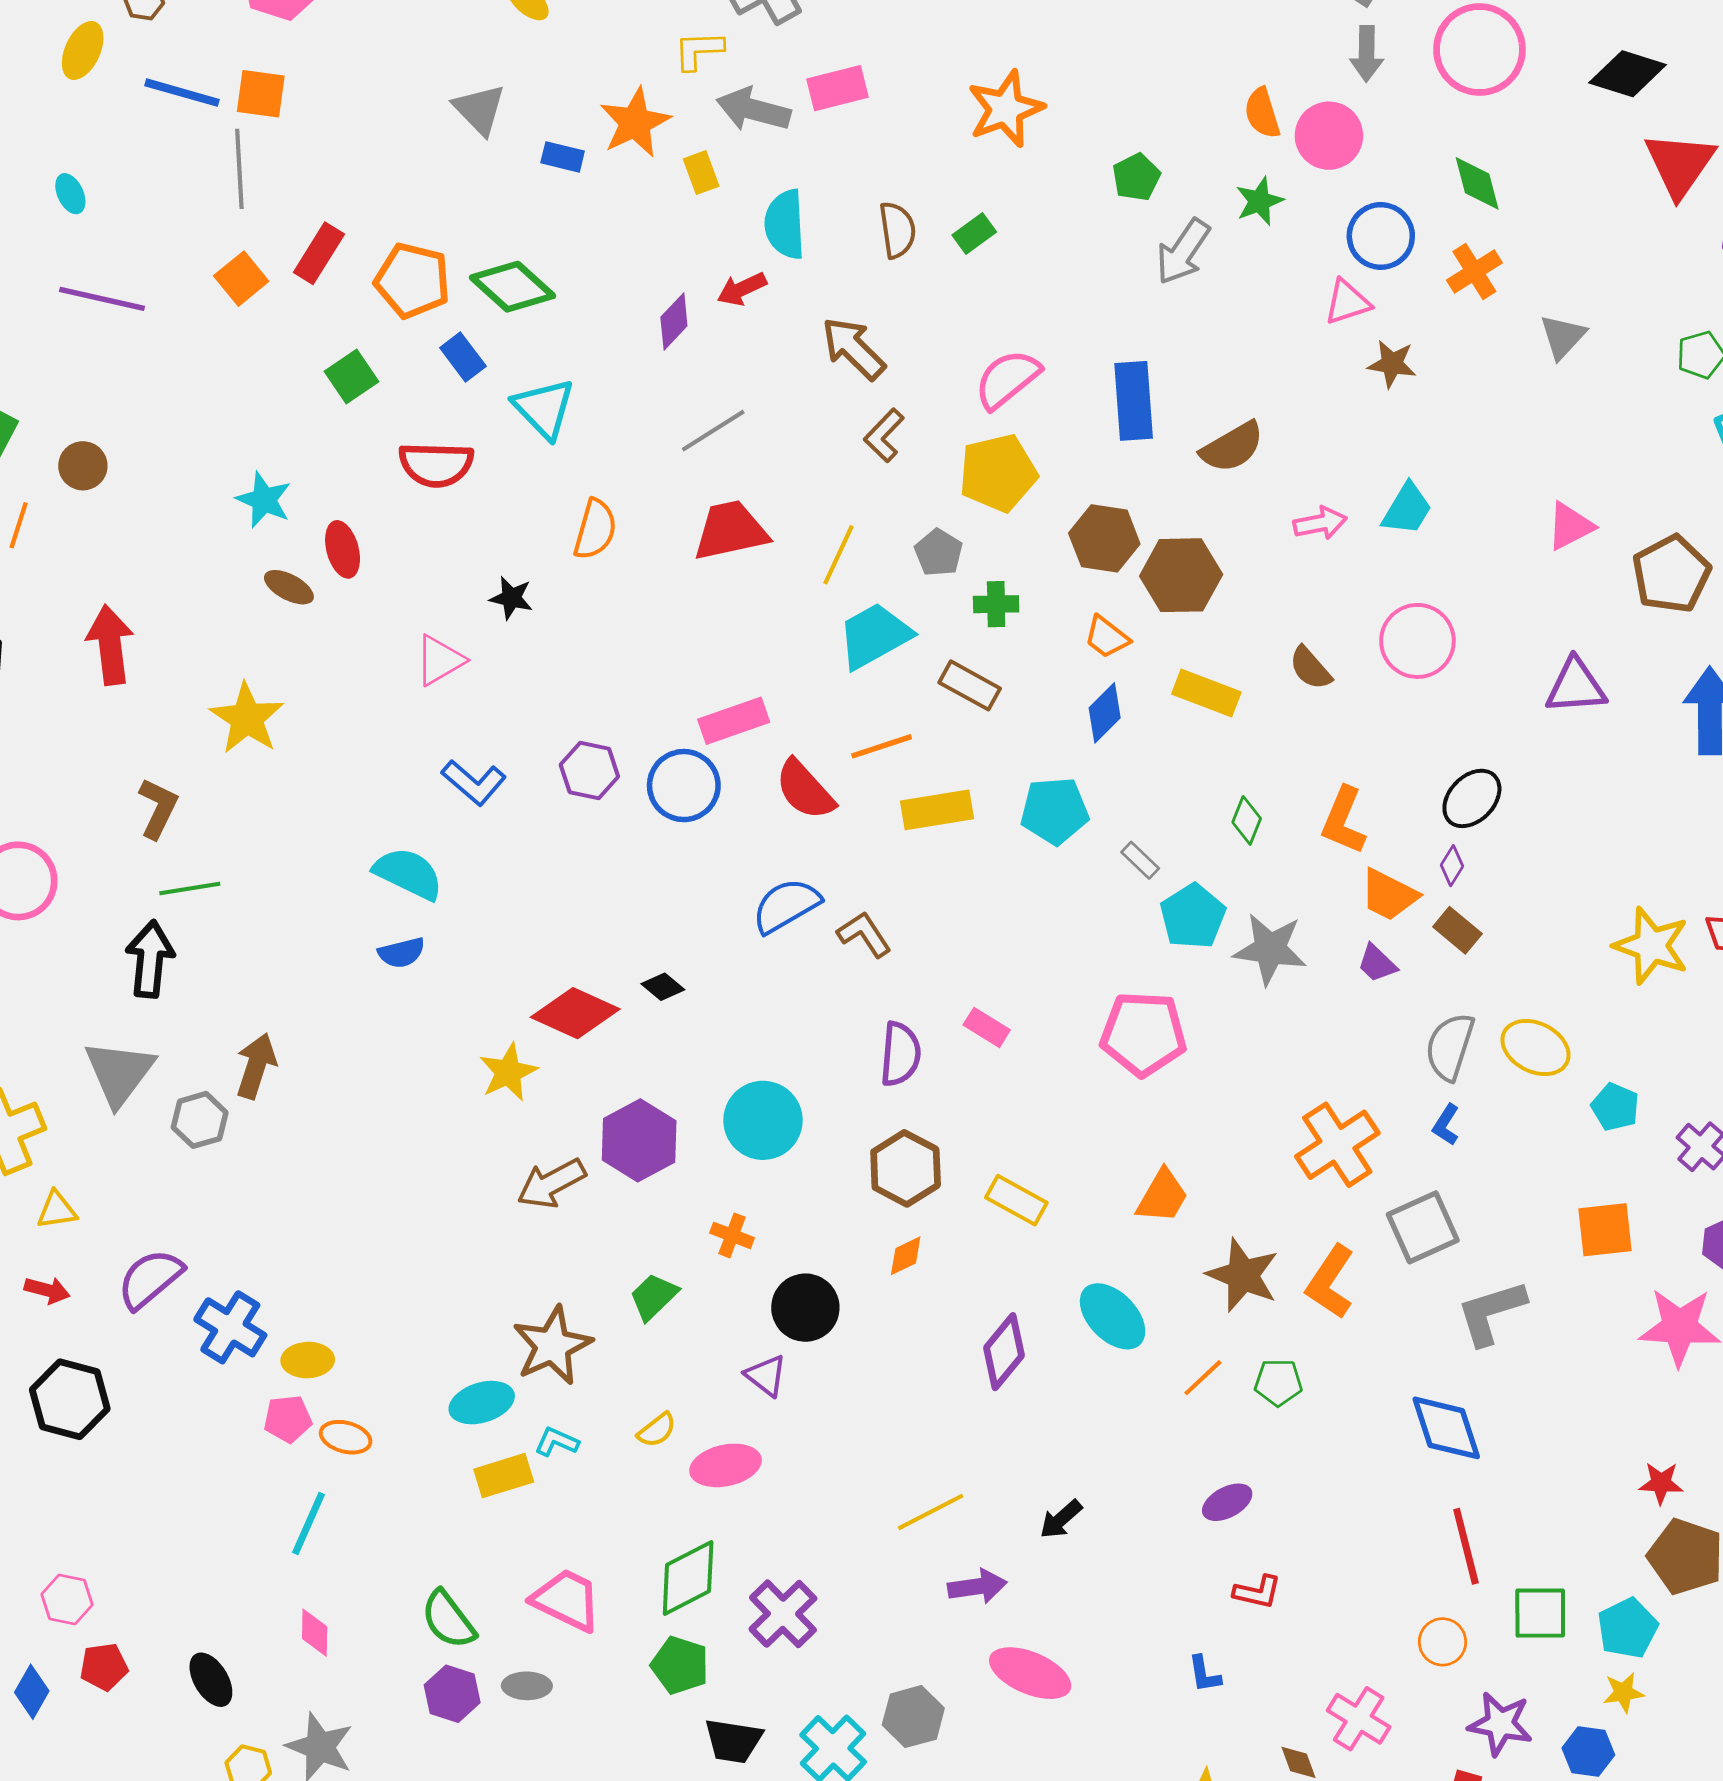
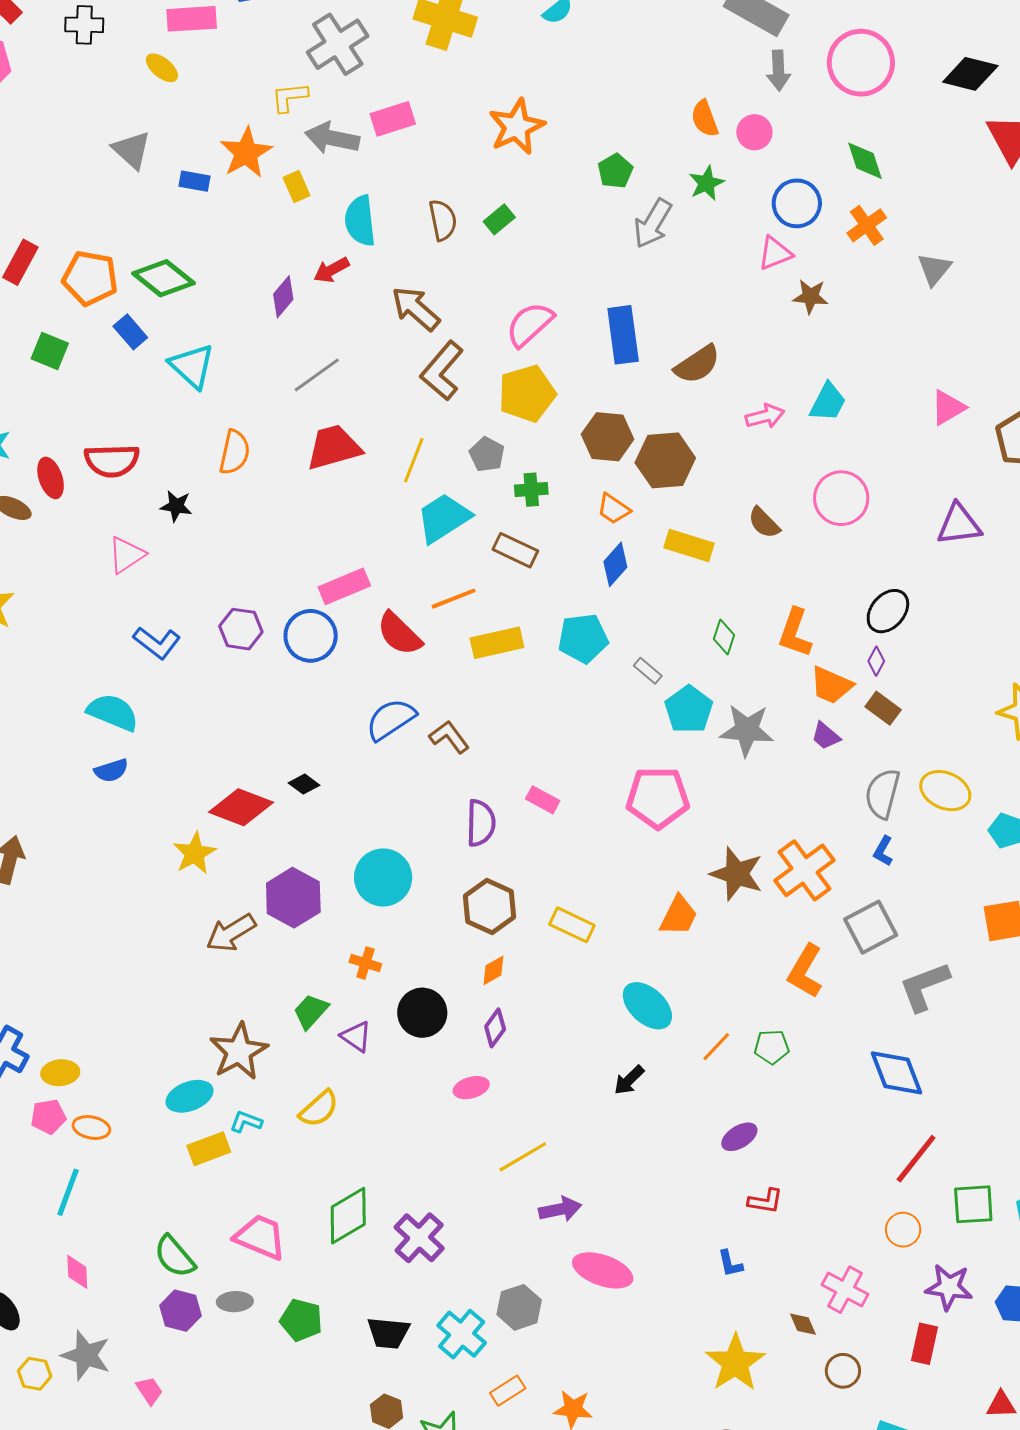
pink circle: (1329, 136) -> (754, 132), size x0.7
green square: (352, 377) -> (50, 351), turned -30
brown L-shape: (884, 435) -> (442, 371), size x1.5
red semicircle: (436, 465) -> (112, 461), moved
brown star: (1243, 1275) -> (737, 874), moved
purple diamond: (1004, 1352) -> (495, 1028), moved, size x0.7
purple triangle: (766, 1376) -> (356, 1036), moved
yellow semicircle: (657, 1430) -> (319, 1109), size x1.4
pink ellipse: (726, 1465) -> (471, 1088), moved, size x0.7
black arrow: (1061, 1519) -> (629, 1080), moved
red line: (1466, 1546) -> (916, 1159), turned 56
green pentagon: (680, 1665) -> (301, 1320), moved

